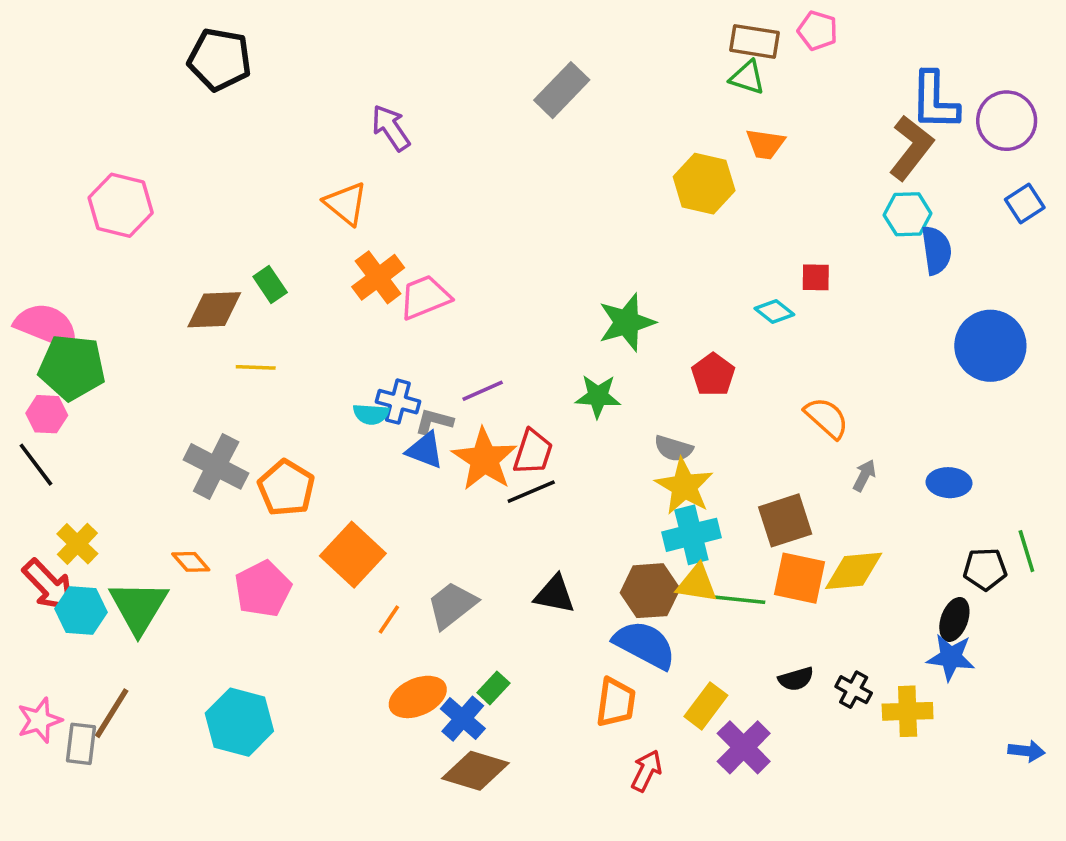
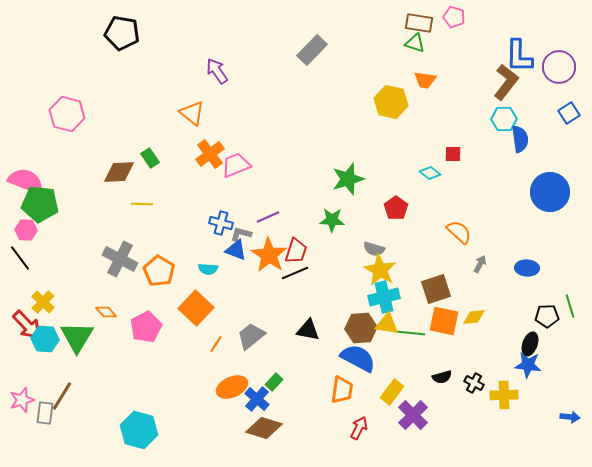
cyan semicircle: (371, 414) -> (208, 269), moved
yellow diamond: (854, 571) -> (474, 317), size x0.7
cyan hexagon: (239, 722) -> (139, 430), moved

